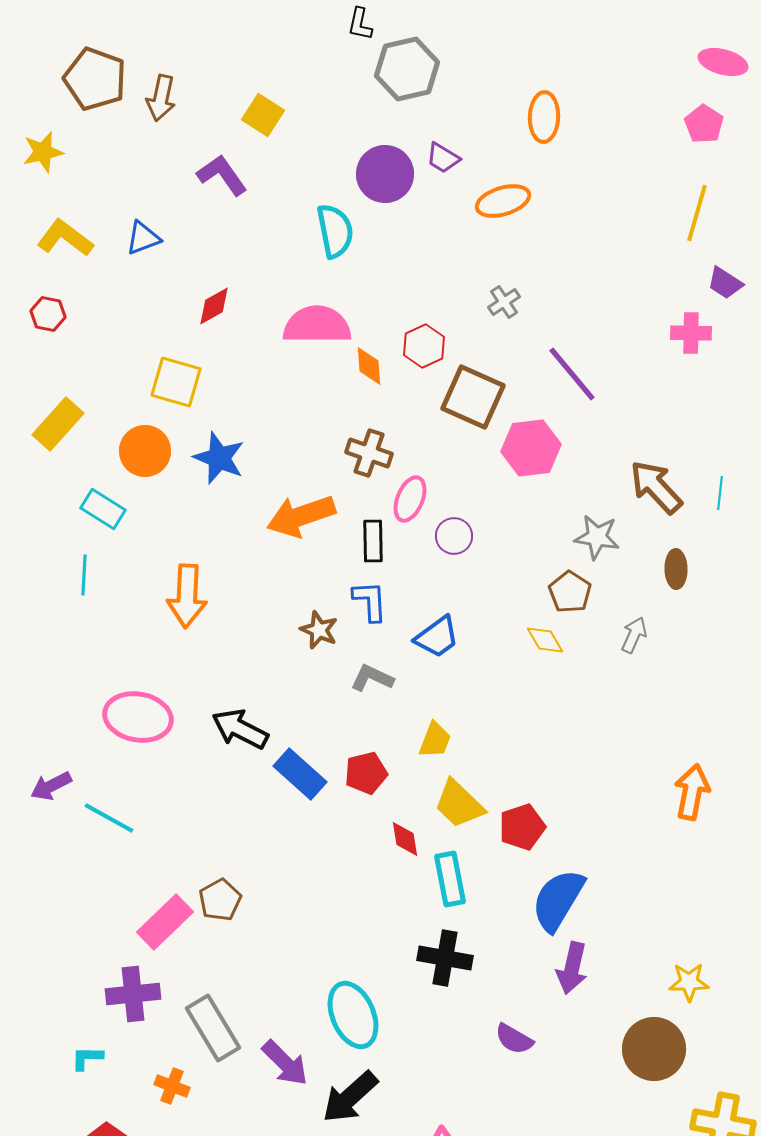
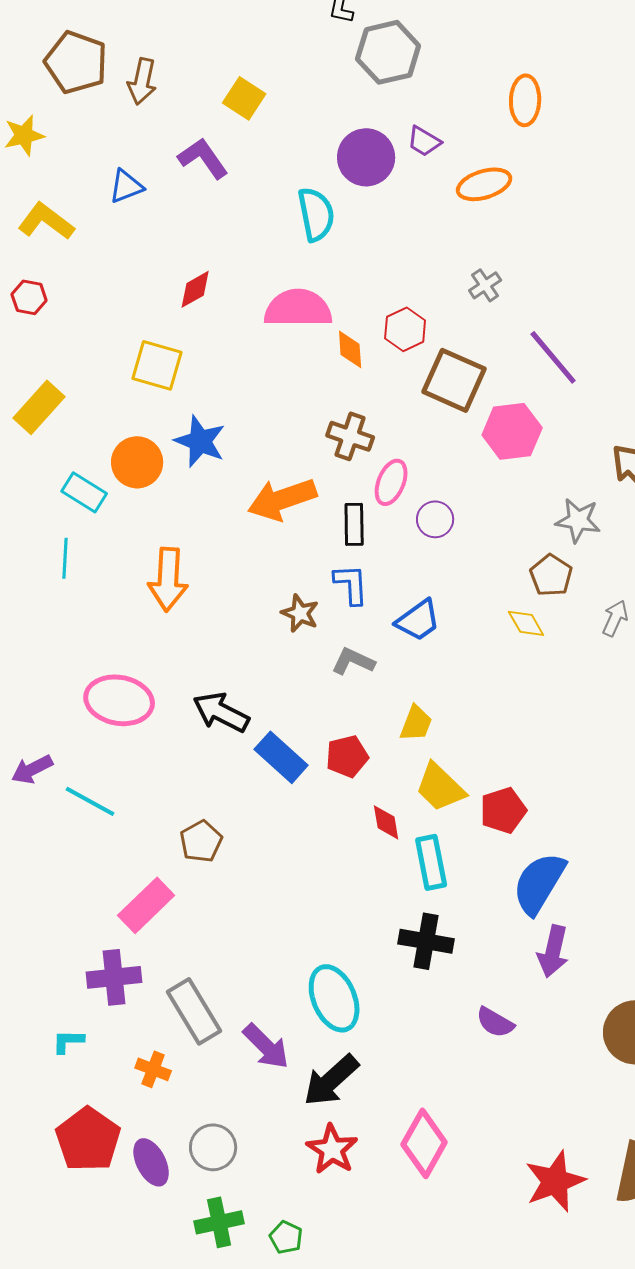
blue triangle: (143, 238) -> (126, 186), moved
orange circle: (145, 451) -> (137, 462), moved
brown pentagon: (220, 900) -> (201, 841), moved

